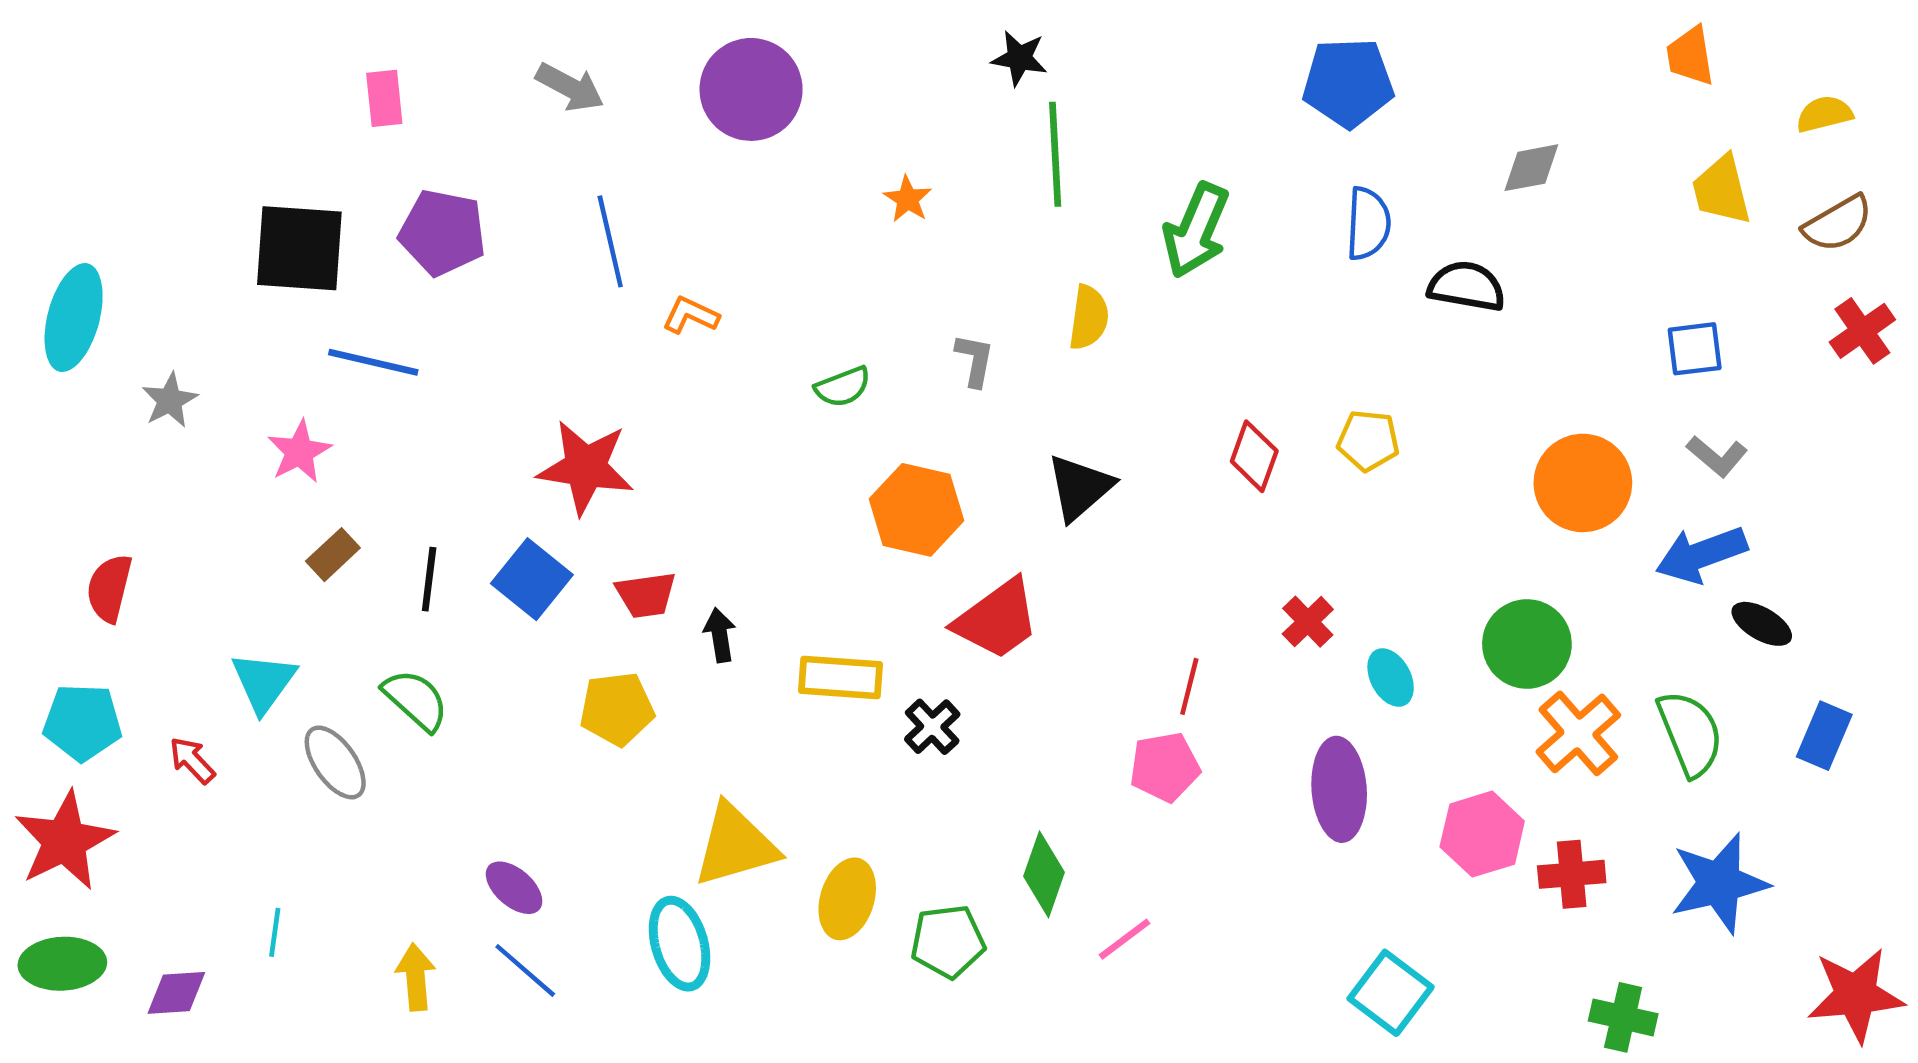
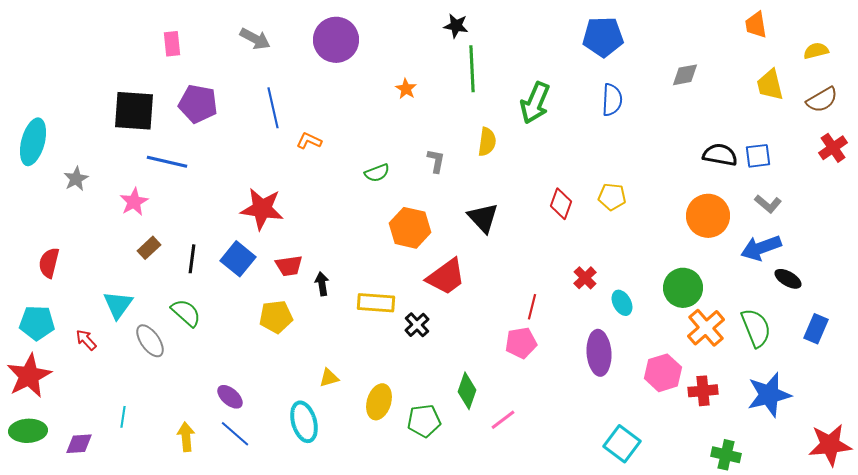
black semicircle: (1467, 286) -> (720, 155), moved
black triangle: (1080, 487) -> (483, 218), turned -32
yellow triangle: (735, 845) -> (329, 378), size x0.5

